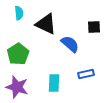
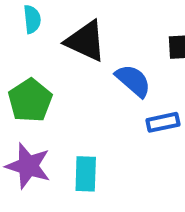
blue rectangle: (86, 74) -> (163, 122), moved
cyan rectangle: (54, 83) -> (86, 174), moved

